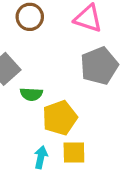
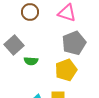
yellow pentagon: (60, 118) -> (66, 70), moved

